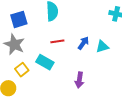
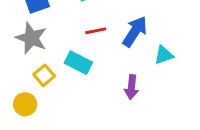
blue arrow: (83, 43) -> (135, 32), size x1.5
cyan triangle: (102, 47) -> (164, 55), moved

